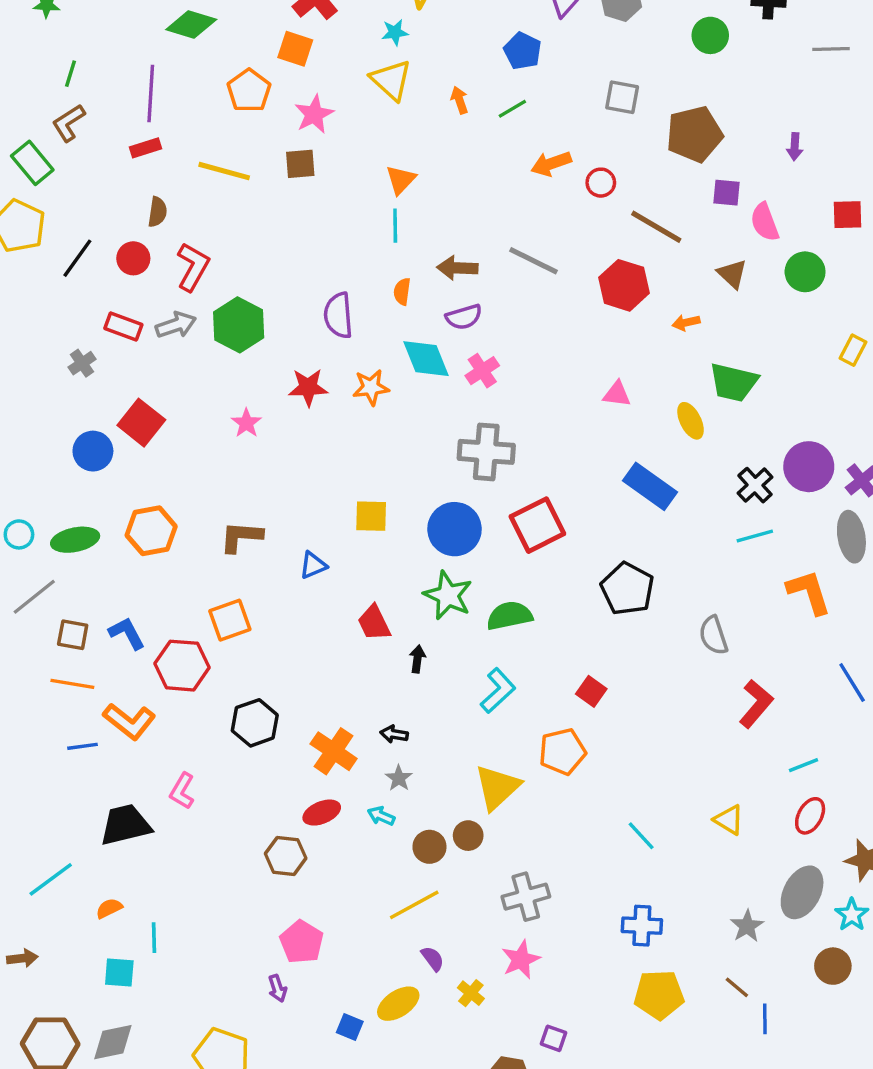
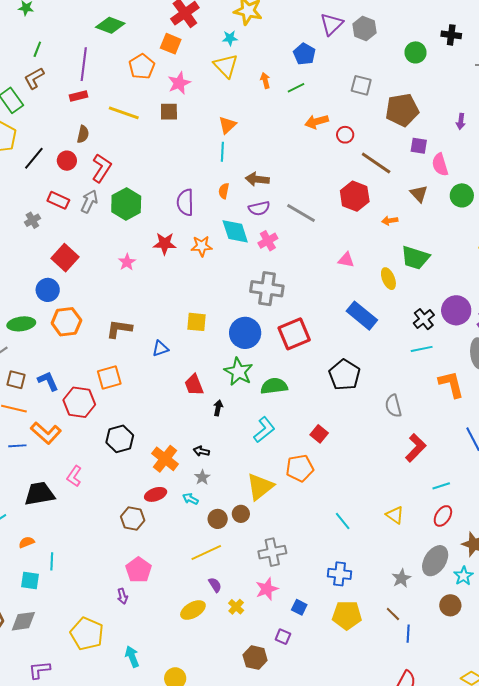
gray line: (533, 261) -> (301, 213), moved
gray arrow: (176, 325) -> (89, 202), turned -50
blue circle: (93, 451) -> (48, 290), moved
blue square: (350, 1027) -> (299, 607), moved

